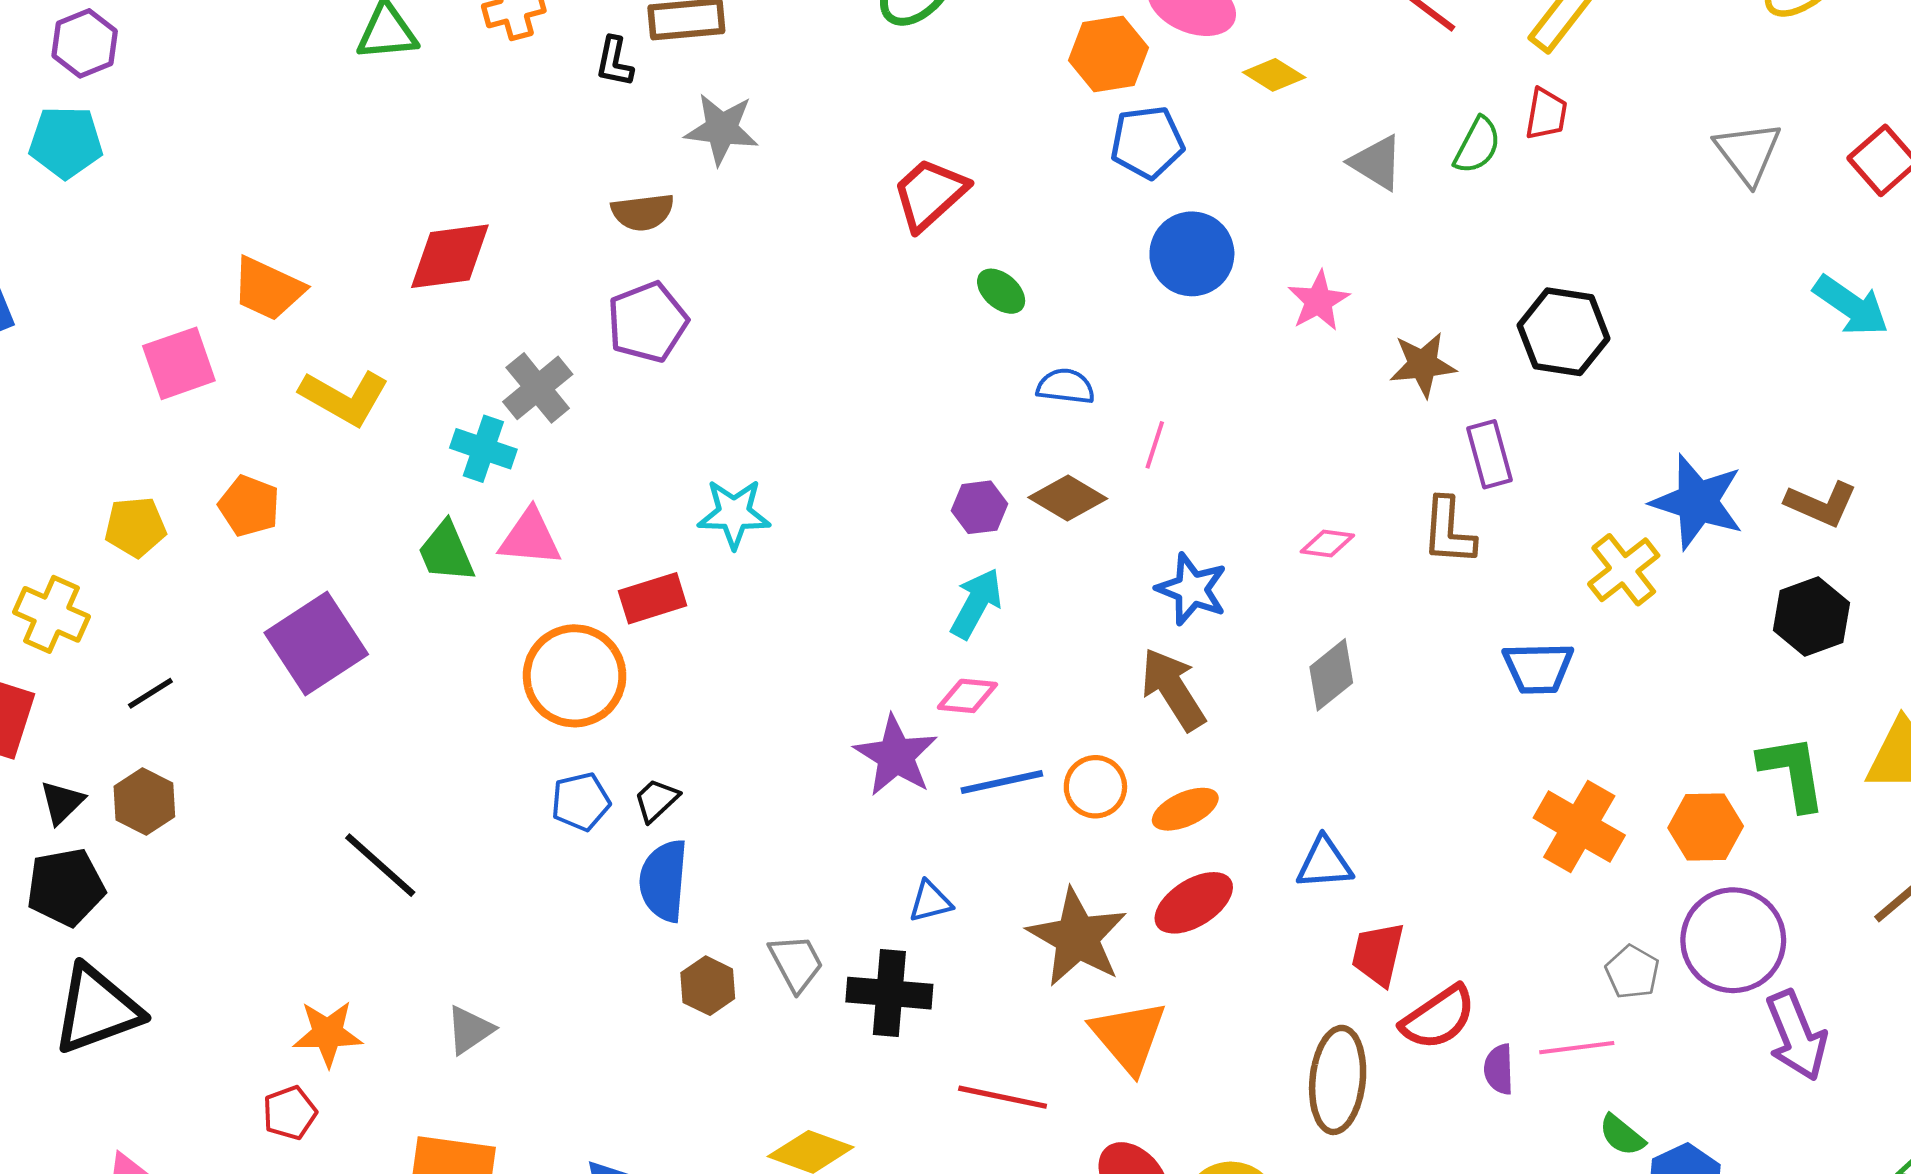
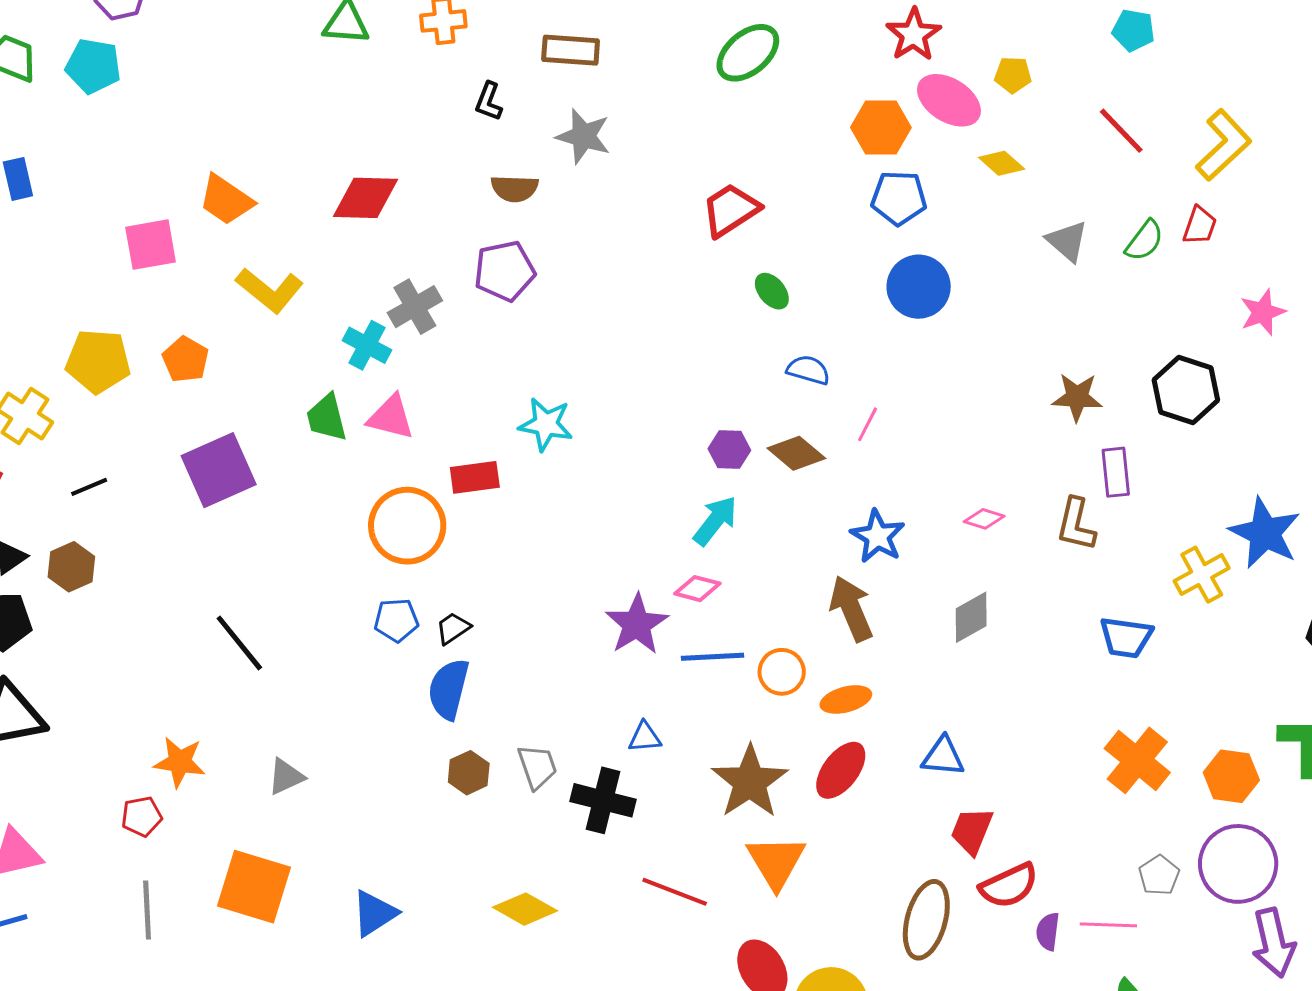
black L-shape: (614, 62) -> (489, 101), moved
pink star: (1319, 301) -> (1263, 312), moved
yellow pentagon: (135, 527) -> (98, 361), size x1.4
red ellipse: (1194, 903) -> (841, 770), turned -30

